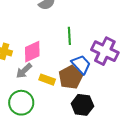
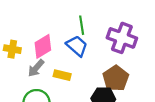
blue trapezoid: (81, 64) -> (77, 46), moved
brown pentagon: (71, 77) -> (116, 78), moved

